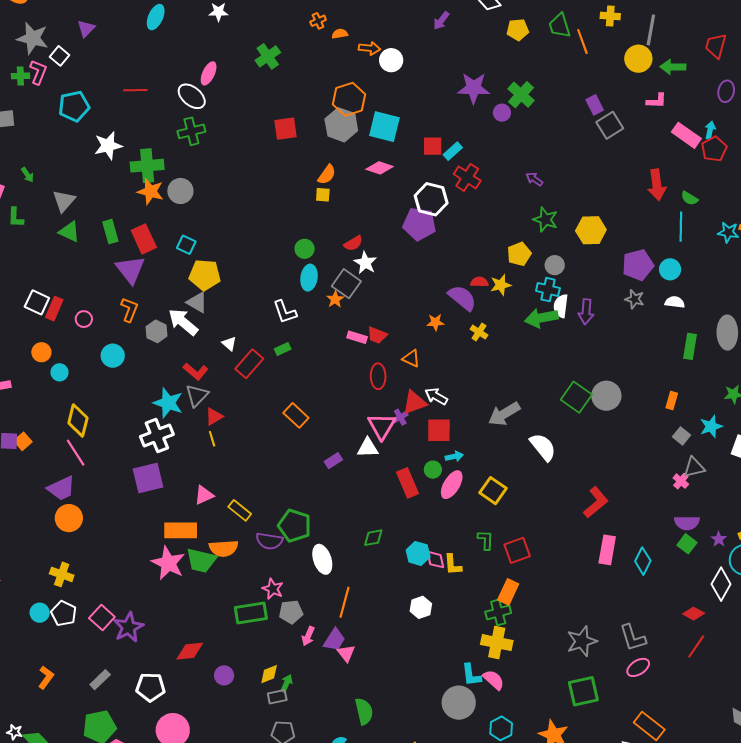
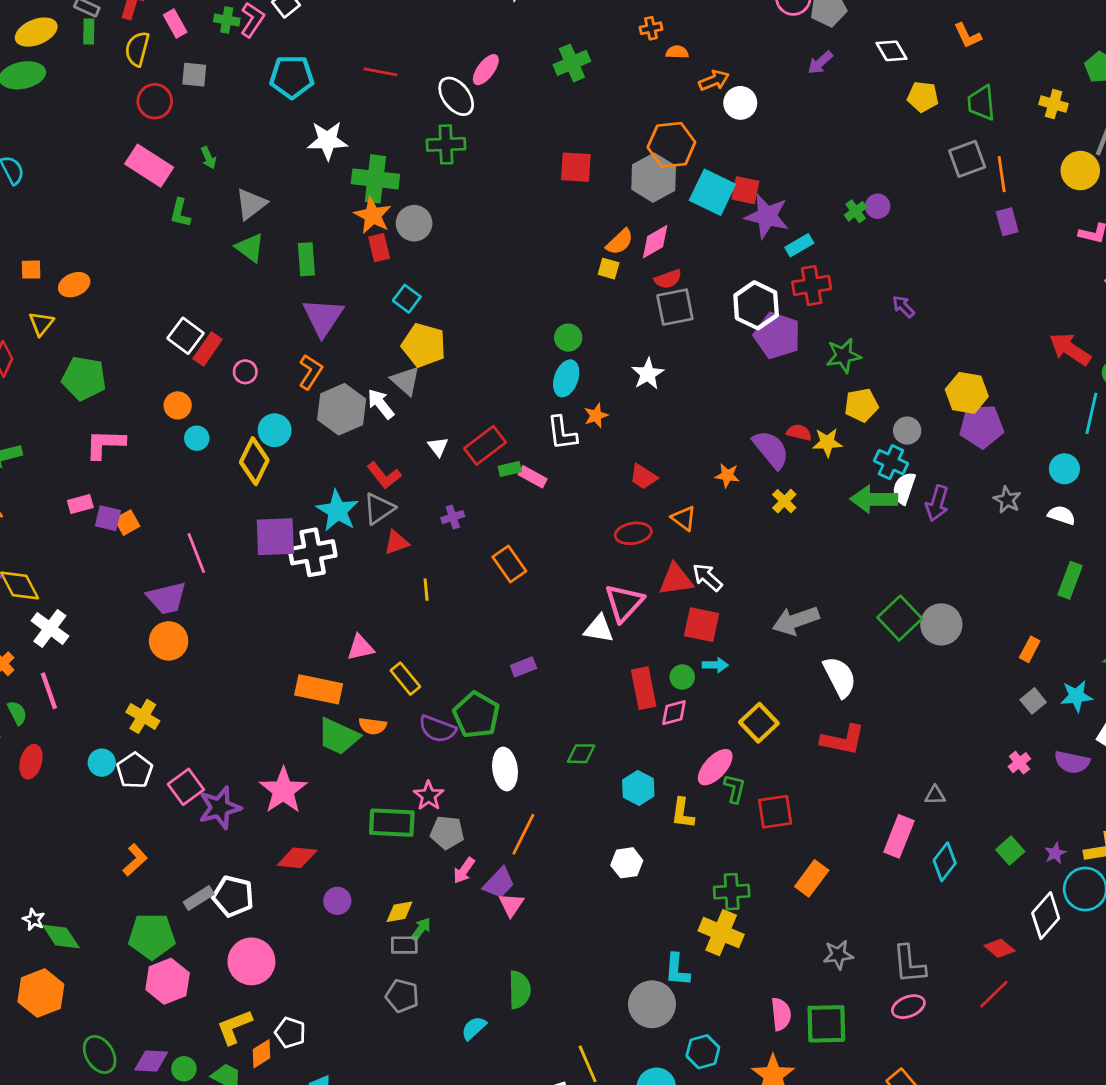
orange line: (582, 41) -> (1002, 174), moved
orange arrow: (369, 48) -> (714, 80), turned -40
purple star: (474, 88) -> (767, 216), moved
green cross: (521, 95) -> (856, 211), moved, size x0.6
gray square: (610, 125) -> (967, 159), moved
red square: (433, 146) -> (745, 190), moved
pink diamond: (380, 168) -> (655, 242), moved, turned -60
red cross: (467, 177) -> (812, 285), turned 36
red arrow: (657, 185) -> (1070, 349), turned 120
green star: (545, 220) -> (843, 356), moved, turned 30
purple pentagon: (419, 224) -> (777, 335), moved
red rectangle: (144, 239) -> (379, 248), moved, size x0.7
red semicircle: (353, 243) -> (668, 279), moved
purple pentagon: (638, 265) -> (982, 426), moved
gray square: (346, 284) -> (675, 307), moved, turned 32
white L-shape: (285, 312) -> (562, 433), moved
white arrow: (183, 322) -> (381, 404), size x0.7
gray hexagon: (157, 331) -> (342, 409), size x1.6
pink rectangle: (357, 337) -> (533, 477), moved
red rectangle: (249, 364) -> (485, 445), moved
red ellipse: (378, 376) -> (633, 533), turned 70
purple cross: (400, 417) -> (453, 517), moved
yellow diamond: (78, 420) -> (254, 461), moved
yellow line: (212, 439) -> (426, 590), moved
purple rectangle: (333, 461) -> (523, 667), moved
gray triangle: (694, 467) -> (935, 795), moved, size x0.7
purple square: (148, 478) -> (275, 537), moved
pink ellipse: (452, 485) -> (715, 767), moved
red L-shape: (596, 502) -> (843, 740), moved, turned 40
purple semicircle: (687, 523) -> (1072, 762), moved
orange semicircle: (224, 548) -> (373, 726), size x0.7
pink diamond: (435, 560) -> (674, 713), moved, turned 75
pink star: (168, 563) -> (283, 790), moved
orange rectangle: (508, 592) -> (812, 878), moved
gray star: (582, 641) -> (838, 955), size x0.7
orange L-shape: (46, 677) -> (135, 860), moved
gray rectangle: (100, 680) -> (199, 898), moved
pink semicircle: (494, 680) -> (781, 1014), moved, turned 30

